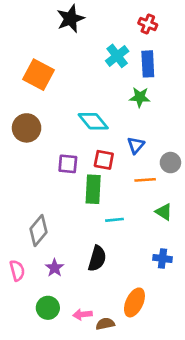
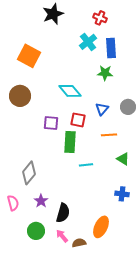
red cross: (148, 24) -> (100, 18), moved
gray circle: (170, 163) -> (128, 107), moved
black semicircle: (97, 258) -> (63, 213), moved
pink arrow: (83, 314) -> (62, 236), turned 56

